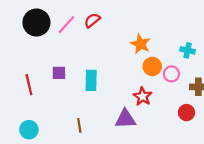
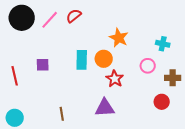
orange circle: (152, 66) -> (104, 59), moved
cyan rectangle: (91, 80) -> (82, 60), moved
red star: (143, 96) -> (115, 79), moved

